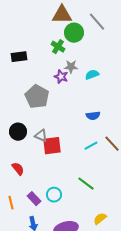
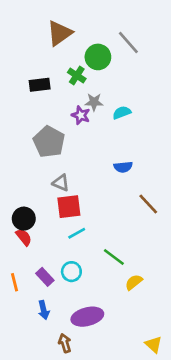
brown triangle: (62, 15) -> (60, 33), moved, turned -35
black rectangle: (19, 57) -> (40, 85), moved
black circle: (18, 132) -> (24, 219), moved
gray triangle: (41, 136) -> (61, 183), moved
cyan line: (91, 146) -> (77, 233), moved
yellow semicircle: (100, 219) -> (134, 282), moved

